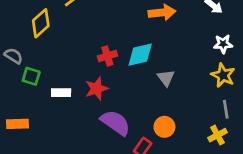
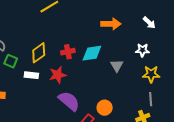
yellow diamond: (41, 23) -> (39, 53), moved
white star: (223, 44) -> (142, 50), moved
yellow star: (223, 75) -> (151, 74), turned -30
gray triangle: (166, 78) -> (117, 66), moved

